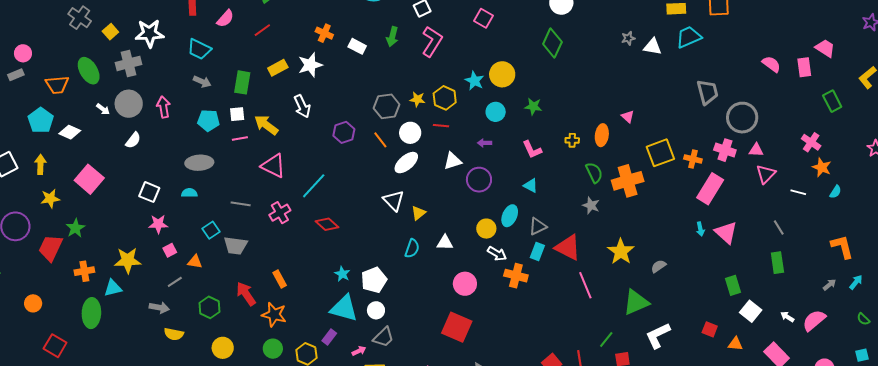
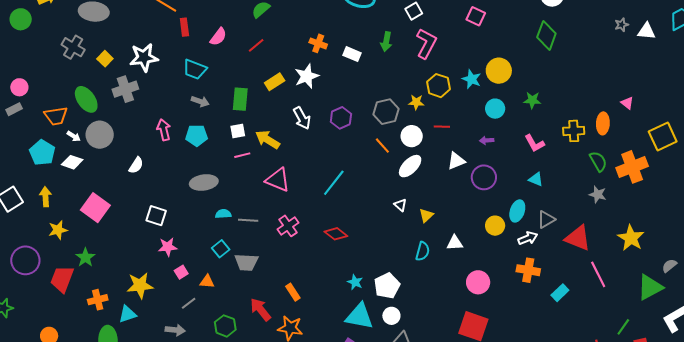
yellow hexagon: (445, 98) -> (438, 86), moved
gray circle: (129, 104) -> (100, 135), moved
white arrow: (103, 109) -> (74, 136), moved
cyan pentagon: (208, 120) -> (197, 135), moved
purple hexagon: (344, 132) -> (341, 118), moved
yellow cross: (572, 140) -> (574, 131), size x1.5
cyan line: (314, 186) -> (334, 183), moved
cyan semicircle: (189, 193) -> (223, 214), moved
white triangle: (394, 200) -> (400, 205), size x0.6
cyan rectangle: (537, 252) -> (560, 293), moved, turned 30
white arrow: (497, 254) -> (528, 238), moved, turned -48
gray semicircle: (659, 266) -> (669, 266), moved

